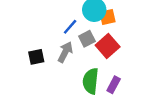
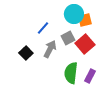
blue line: (70, 27) -> (43, 28), moved
black square: (36, 57) -> (26, 53), turned -32

